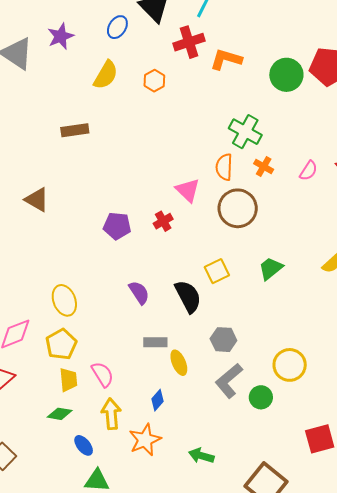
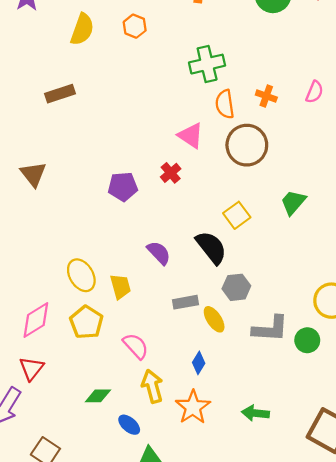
green cross: (245, 132) -> (207, 64), moved, turned -32
brown triangle: (37, 200) -> (33, 174), turned 32
gray hexagon: (223, 340) -> (236, 287), moved
yellow trapezoid: (68, 380) -> (120, 287), moved
gray L-shape: (229, 381) -> (270, 329), turned -126

